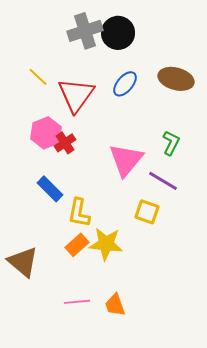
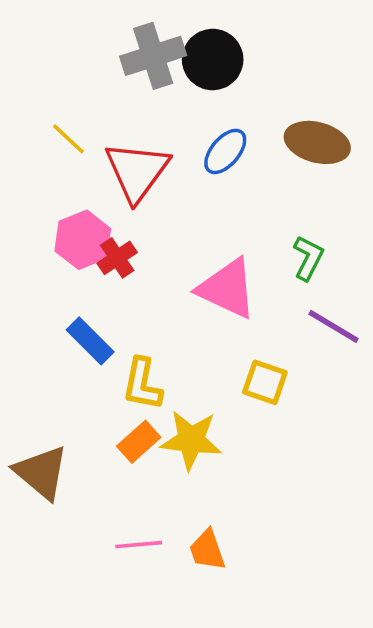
pink triangle: (126, 160) -> (227, 289), turned -45
purple line: (163, 181) -> (333, 326), moved

